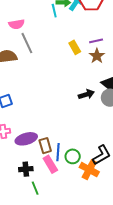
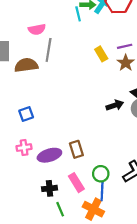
gray line: (27, 43) -> (49, 50), turned 35
brown rectangle: (45, 146) -> (76, 149), moved
blue line: (58, 152) -> (102, 191), moved
orange cross: (89, 170) -> (93, 209), moved

